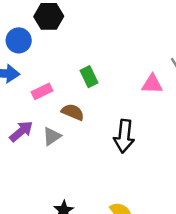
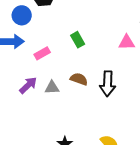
brown semicircle: (73, 112) -> (79, 79), moved
gray triangle: (52, 136) -> (52, 88), turned 35

